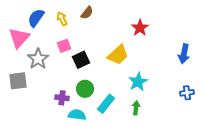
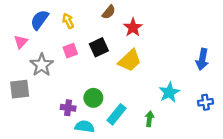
brown semicircle: (87, 13) -> (109, 12), moved
red star: (140, 28) -> (133, 27), moved
pink triangle: (19, 38) -> (21, 42), size x0.6
black square: (81, 60) -> (99, 47), moved
cyan star: (138, 82) -> (169, 92), moved

